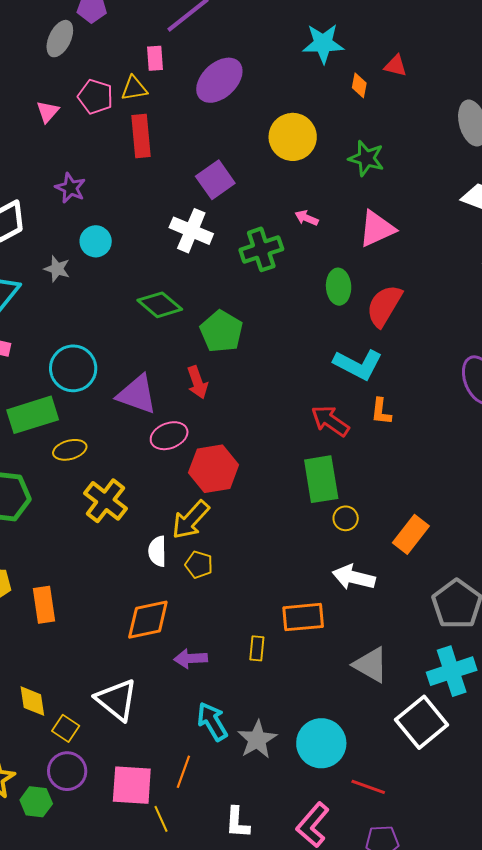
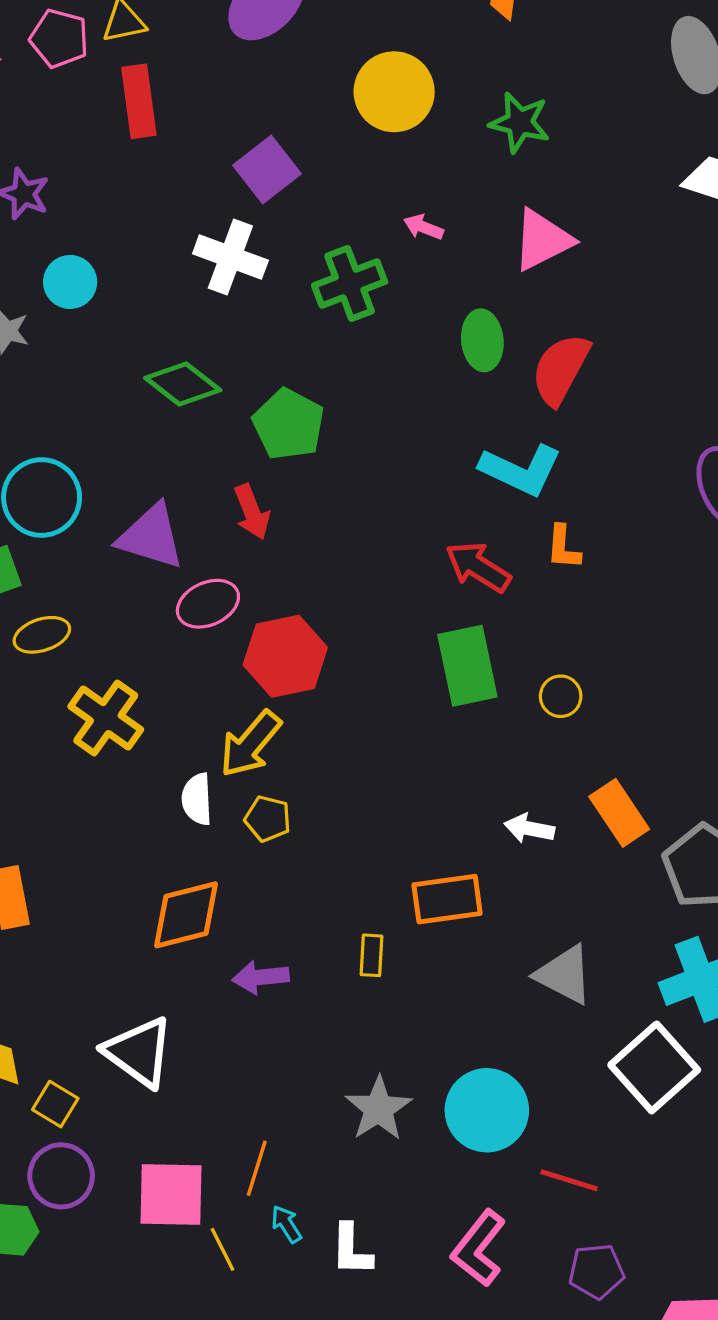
yellow circle: (346, 518) -> (561, 696), moved
orange rectangle: (411, 534) -> (619, 813), moved, turned -69
white arrow: (354, 577) -> (529, 828), size x0.7
cyan arrow: (212, 722) -> (286, 1224), moved, size x0.6

